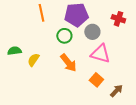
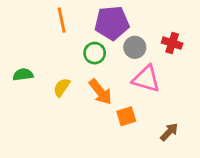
red cross: (118, 19) -> (172, 43), moved
yellow semicircle: (33, 60) -> (62, 87), moved
orange square: (96, 80) -> (126, 116), moved, turned 32

